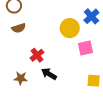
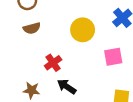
yellow circle: (70, 28) -> (83, 30), moved

